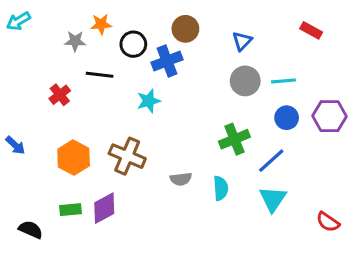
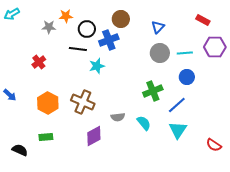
black line: (100, 75) -> (78, 49), moved
purple hexagon: (329, 116) -> (215, 47), moved
cyan semicircle: (221, 188) -> (144, 123), turned -35
purple diamond: (104, 208) -> (94, 136), moved

